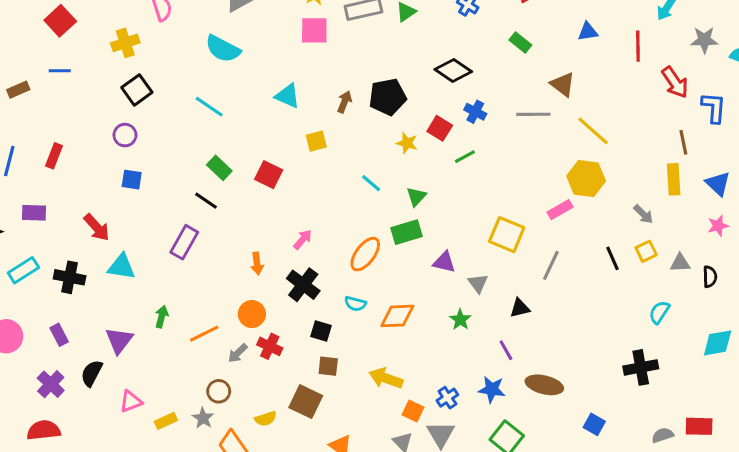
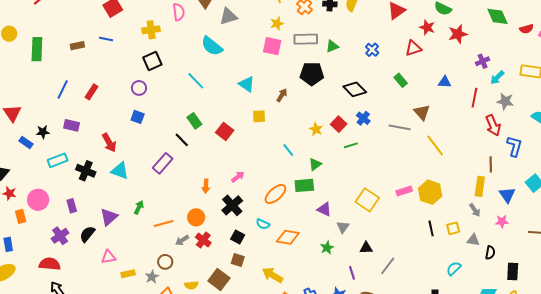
gray star: (704, 40) -> (505, 101), moved
black pentagon: (388, 97) -> (312, 74), moved
yellow hexagon: (586, 179) -> (430, 192), moved
gray arrow: (643, 214) -> (475, 210), moved
gray line: (551, 265) -> (388, 266), moved

